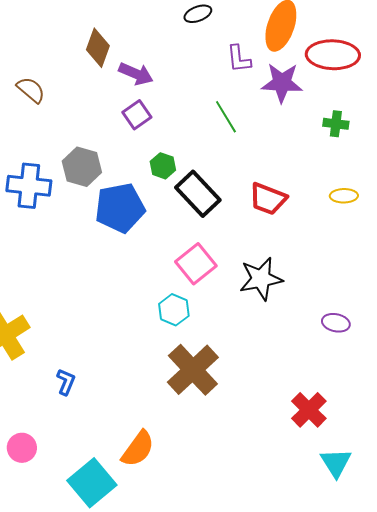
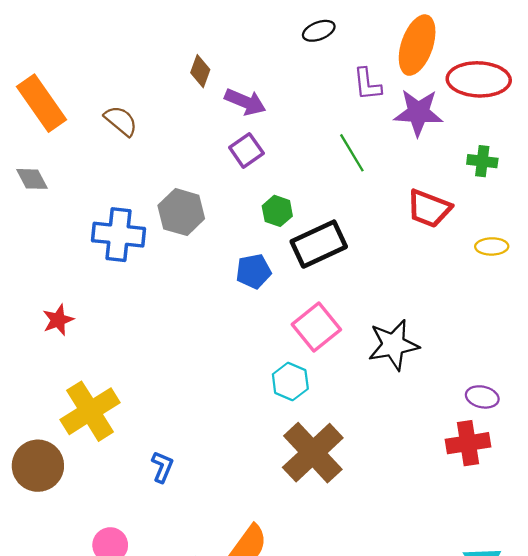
brown diamond: (98, 48) -> (200, 71), size x0.7
black rectangle: (198, 194) -> (319, 244), turned -72
red trapezoid: (268, 199) -> (429, 209), moved
blue pentagon: (120, 208) -> (254, 271), moved, size x0.6
red cross: (309, 410) -> (468, 443), moved, turned 36

